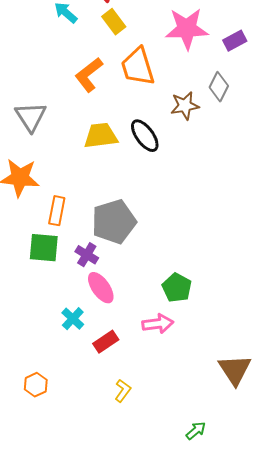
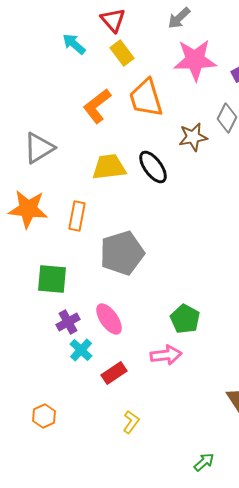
gray triangle: (31, 117) -> (39, 148), turned 32
orange rectangle: (57, 211) -> (77, 216), moved
purple cross: (87, 255) -> (68, 322), moved, turned 30

